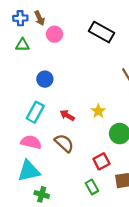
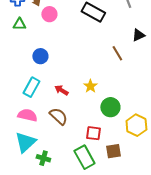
red square: (101, 161) -> (93, 133), turned 35
cyan triangle: (29, 171) -> (25, 142), turned -30
green rectangle: (92, 187) -> (84, 157), size x1.6
green cross: (42, 194) -> (43, 158), moved

